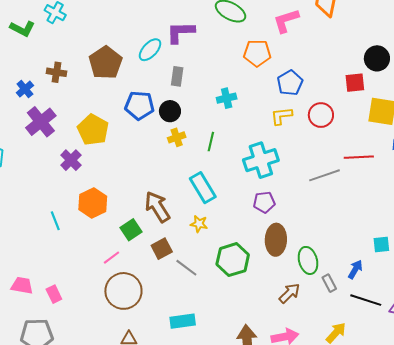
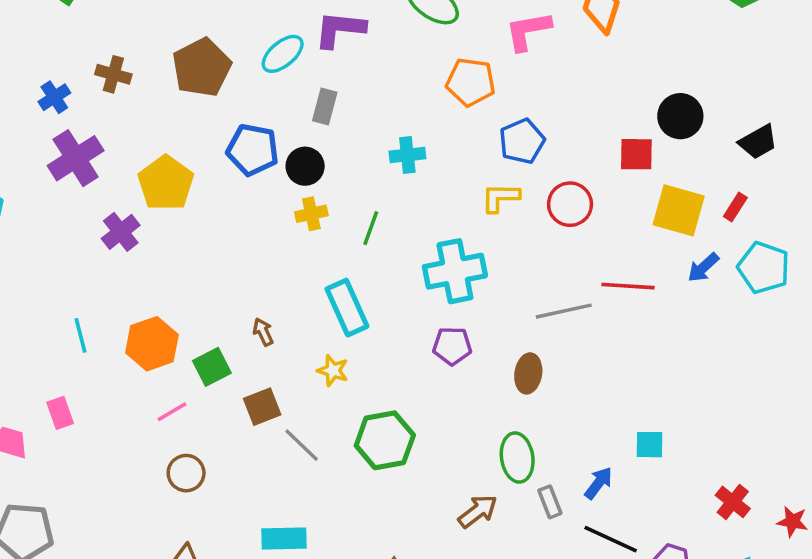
orange hexagon: (93, 203) -> (152, 344), moved
brown arrow: (157, 207) -> (263, 332), size x0.5
brown ellipse: (276, 240) -> (528, 373), moved, size x0.7
brown circle: (123, 291) -> (186, 473), size x0.6
pink rectangle: (54, 294) -> (60, 413), moved

